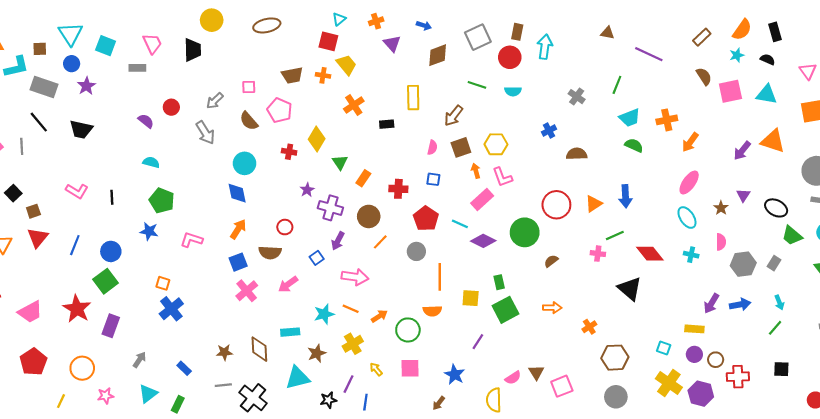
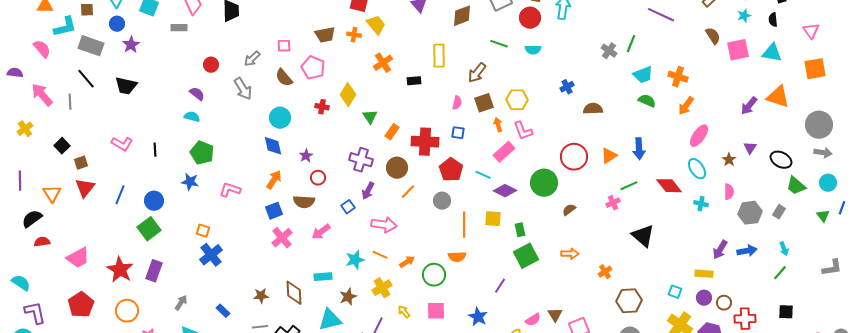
black semicircle: (768, 59) -> (773, 20), turned -120
gray cross: (577, 97) -> (609, 51), moved
orange cross: (667, 120) -> (678, 77), turned 30
purple semicircle: (146, 121) -> (197, 94), moved
orange arrow: (690, 142) -> (686, 106), moved
red cross: (398, 189) -> (425, 142), size x1.5
purple star: (307, 190) -> (306, 156), moved
pink cross: (598, 254) -> (613, 203), turned -32
red diamond: (650, 254) -> (669, 186), moved
yellow square: (471, 298) -> (493, 219), moved
red star: (77, 309) -> (120, 270), moved

